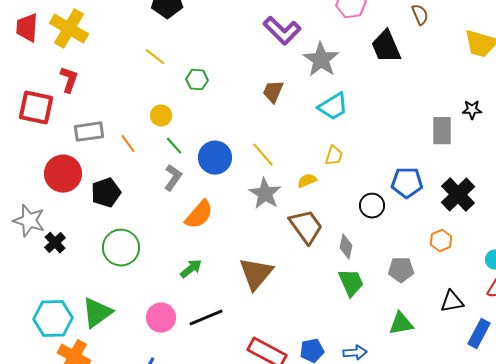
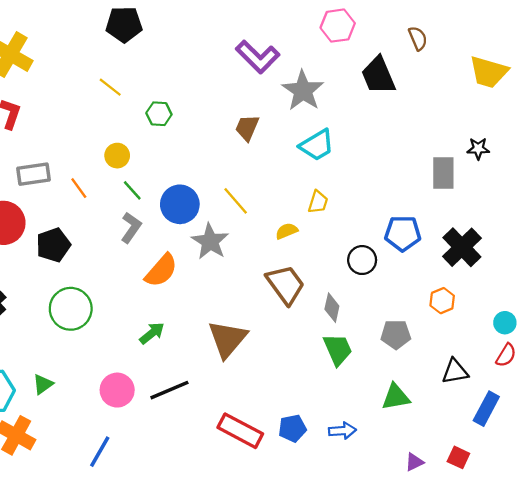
gray star: (265, 194) -> (210, 241), moved
green triangle: (97, 313) -> (43, 384), size x0.6

